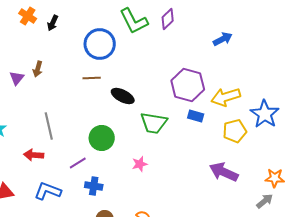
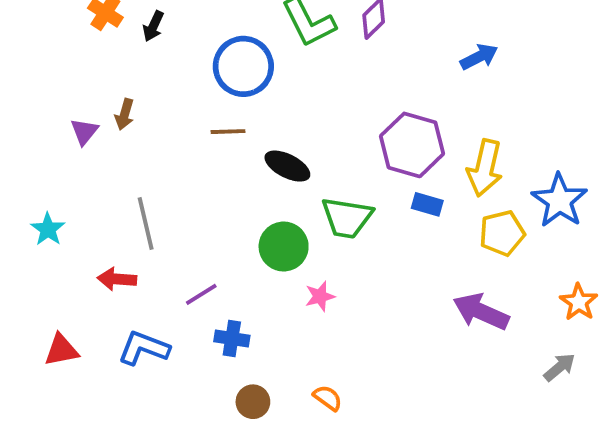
yellow arrow: (226, 97) -> (485, 168), turned -60
green circle: (102, 138) -> (284, 247), moved
orange star: (275, 178) -> (579, 302), moved, turned 30

